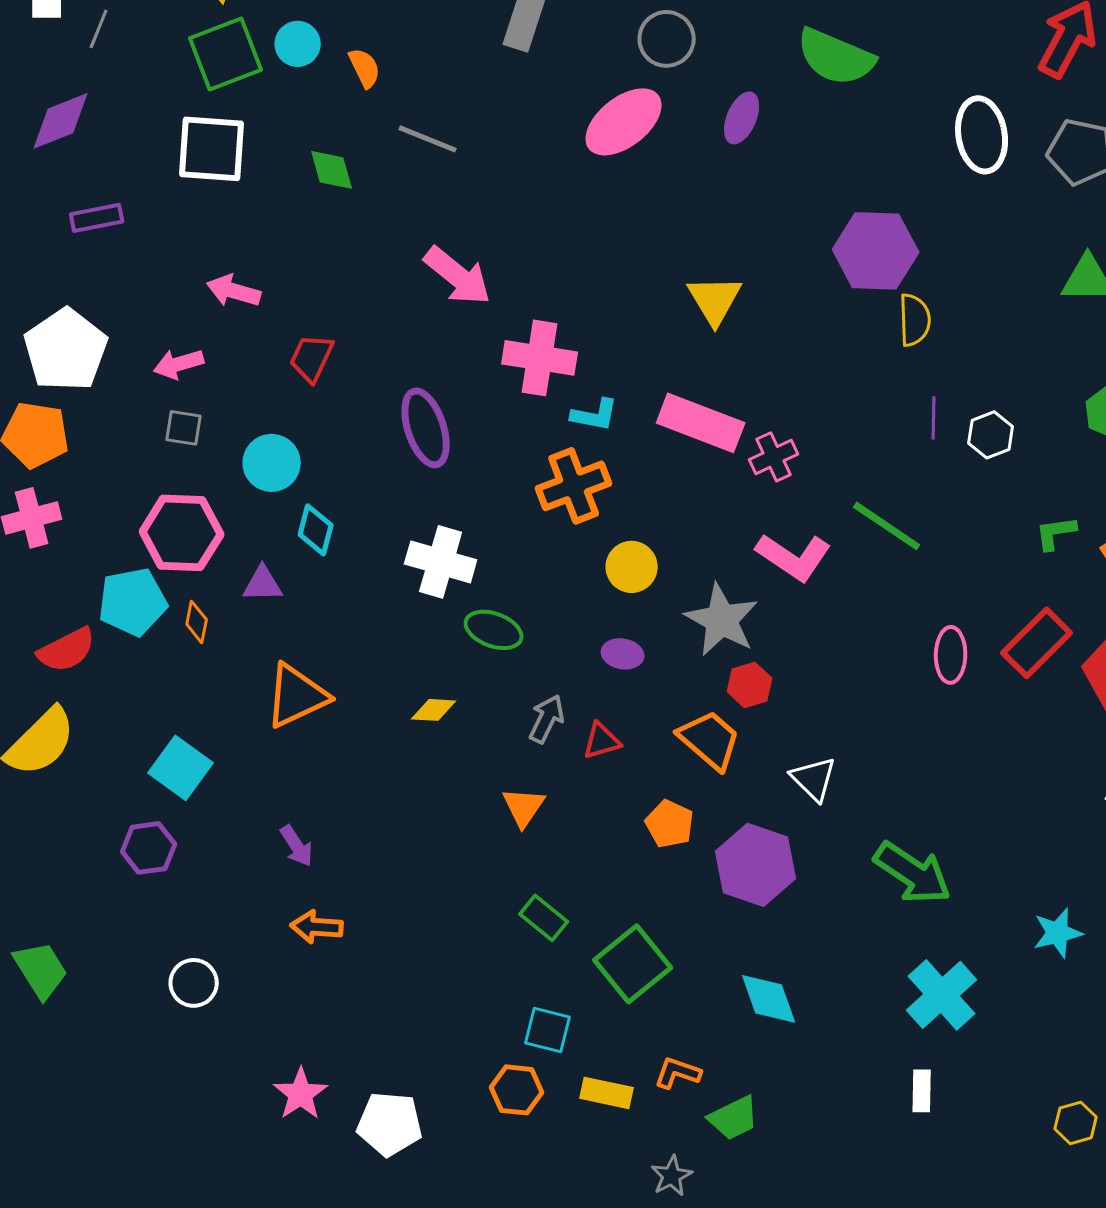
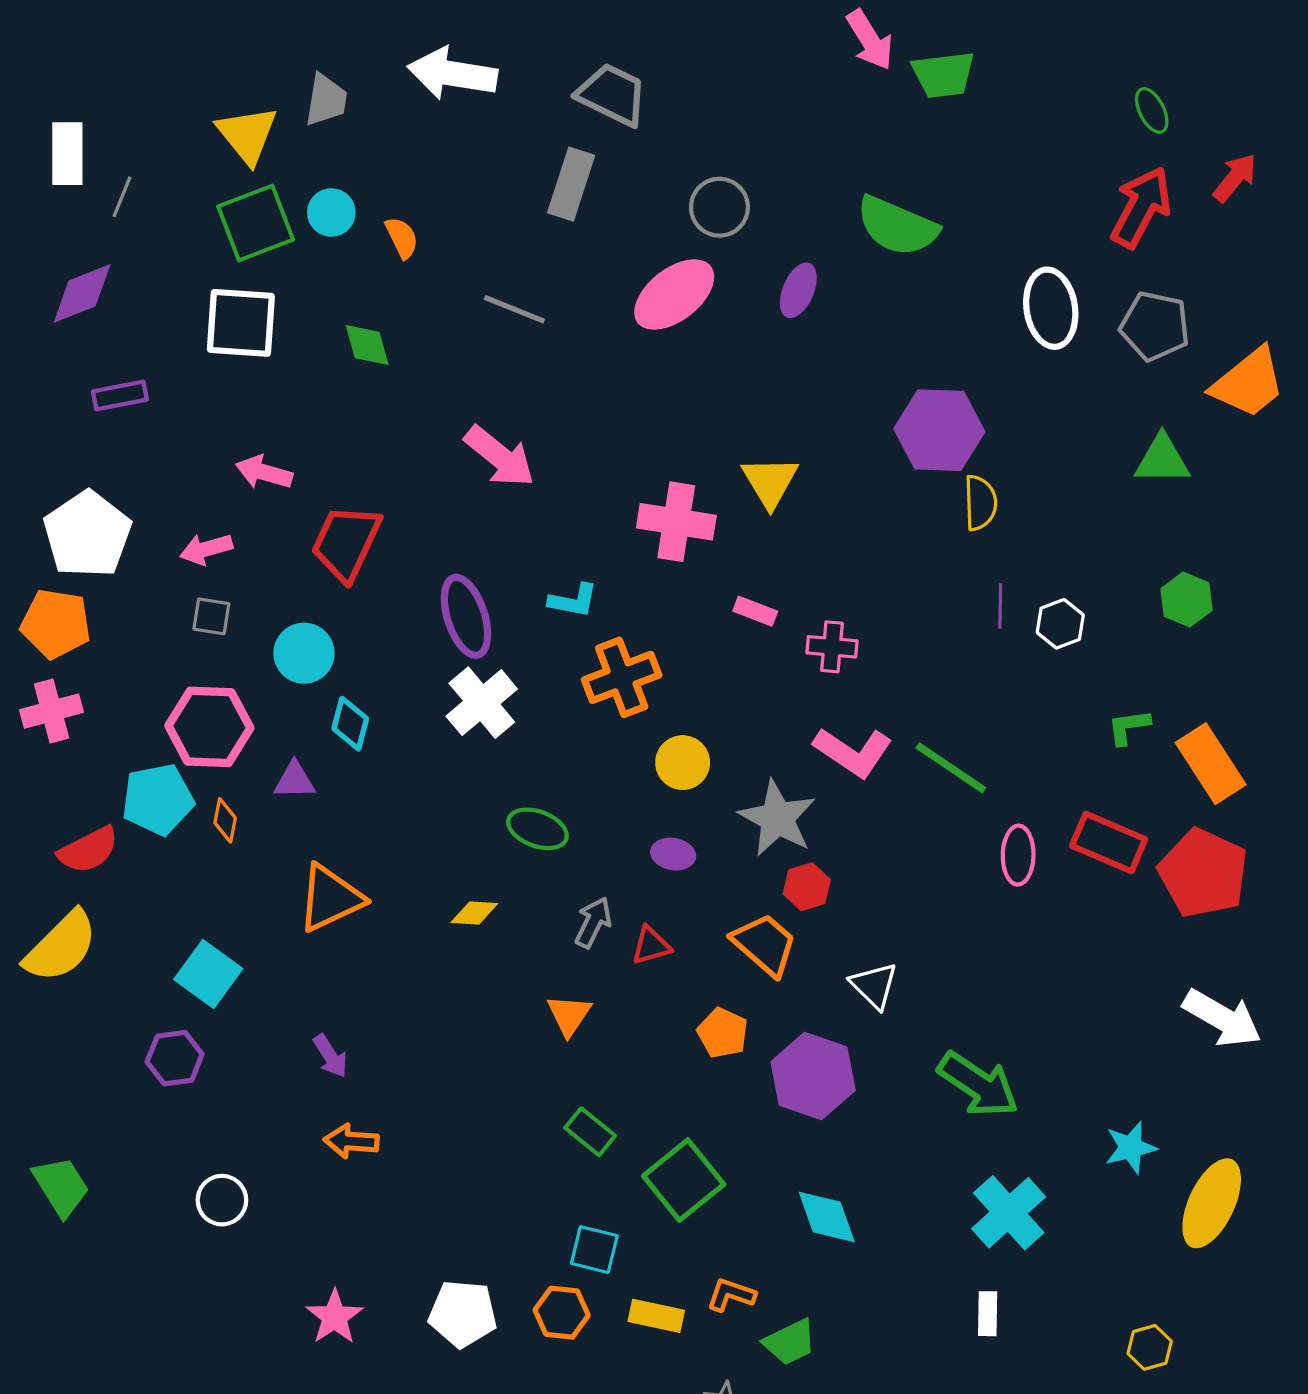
gray line: (428, 139) -> (514, 309), moved
red trapezoid: (312, 358) -> (346, 543), size x1.5
pink cross: (540, 358) -> (676, 522), moved
cyan L-shape: (595, 415) -> (573, 601), moved
pink rectangle: (701, 423) -> (755, 611), size x0.5
pink cross: (774, 457) -> (832, 647), turned 30
green line: (887, 526) -> (951, 768), moved
white cross: (441, 562) -> (482, 703), moved, turned 34
red rectangle: (1037, 643) -> (1109, 842), turned 68
white pentagon: (390, 1124) -> (463, 1314), moved

